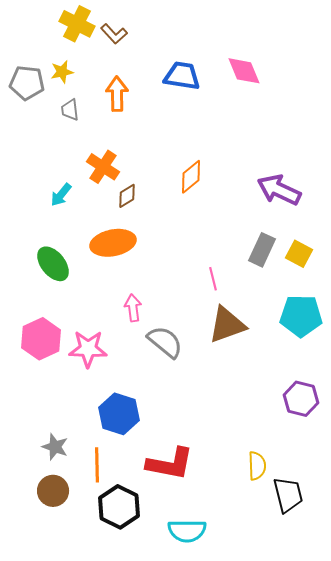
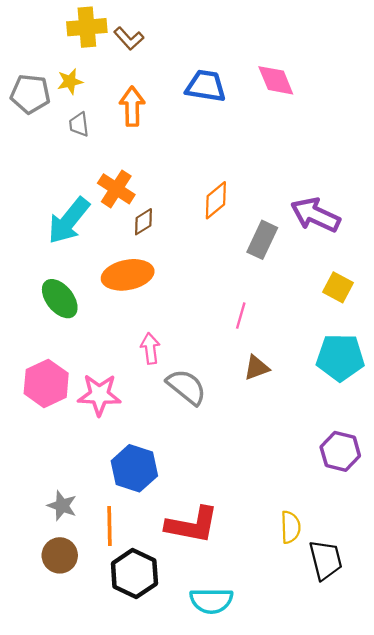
yellow cross: (77, 24) -> (87, 27), turned -32
cyan arrow: (61, 195) -> (69, 221), size x1.8
gray rectangle: (262, 250) -> (262, 240), moved
pink line: (213, 279) -> (241, 316), turned 30
brown triangle: (227, 325) -> (257, 368), size x0.6

